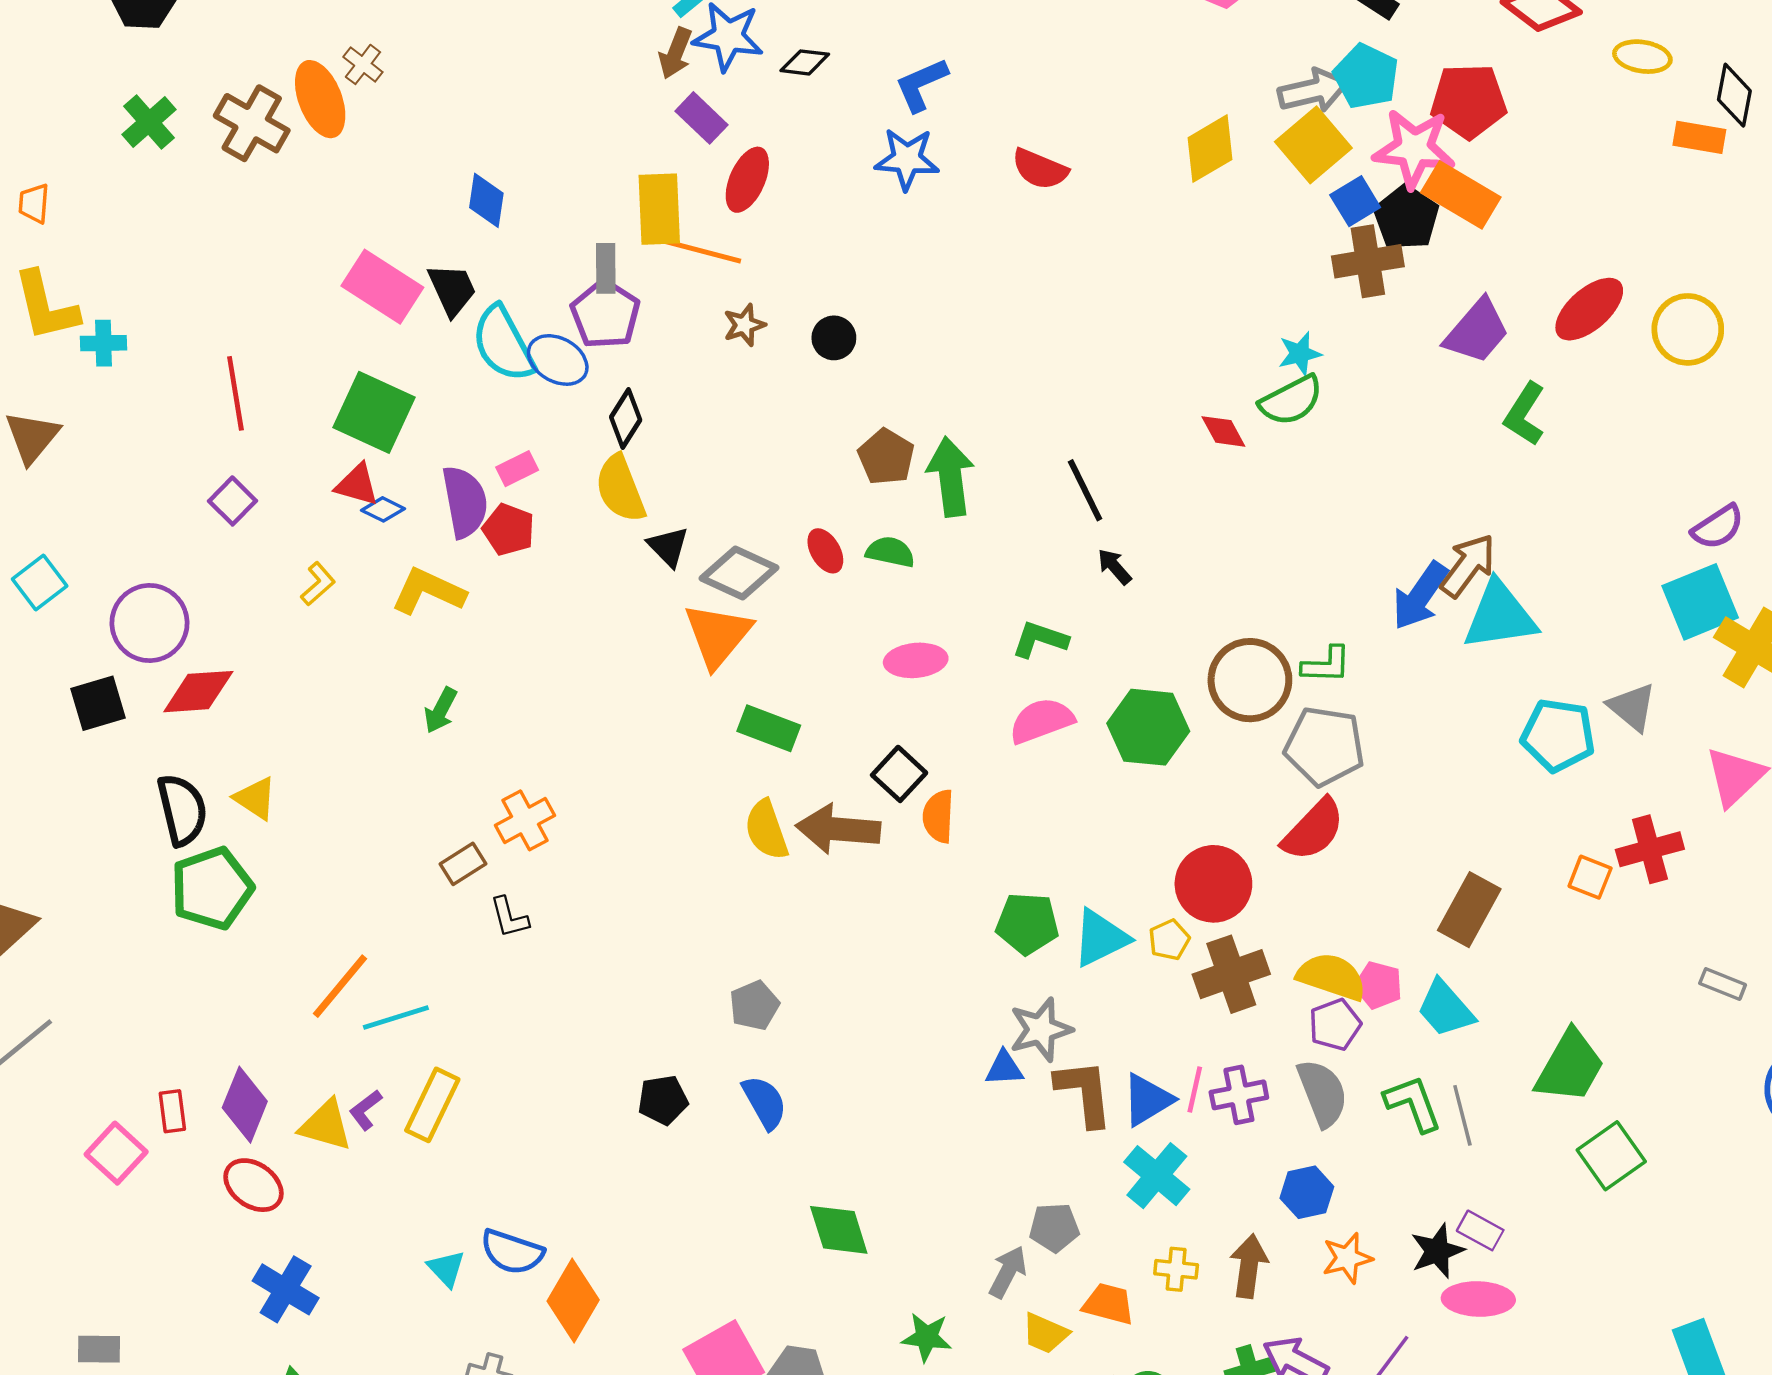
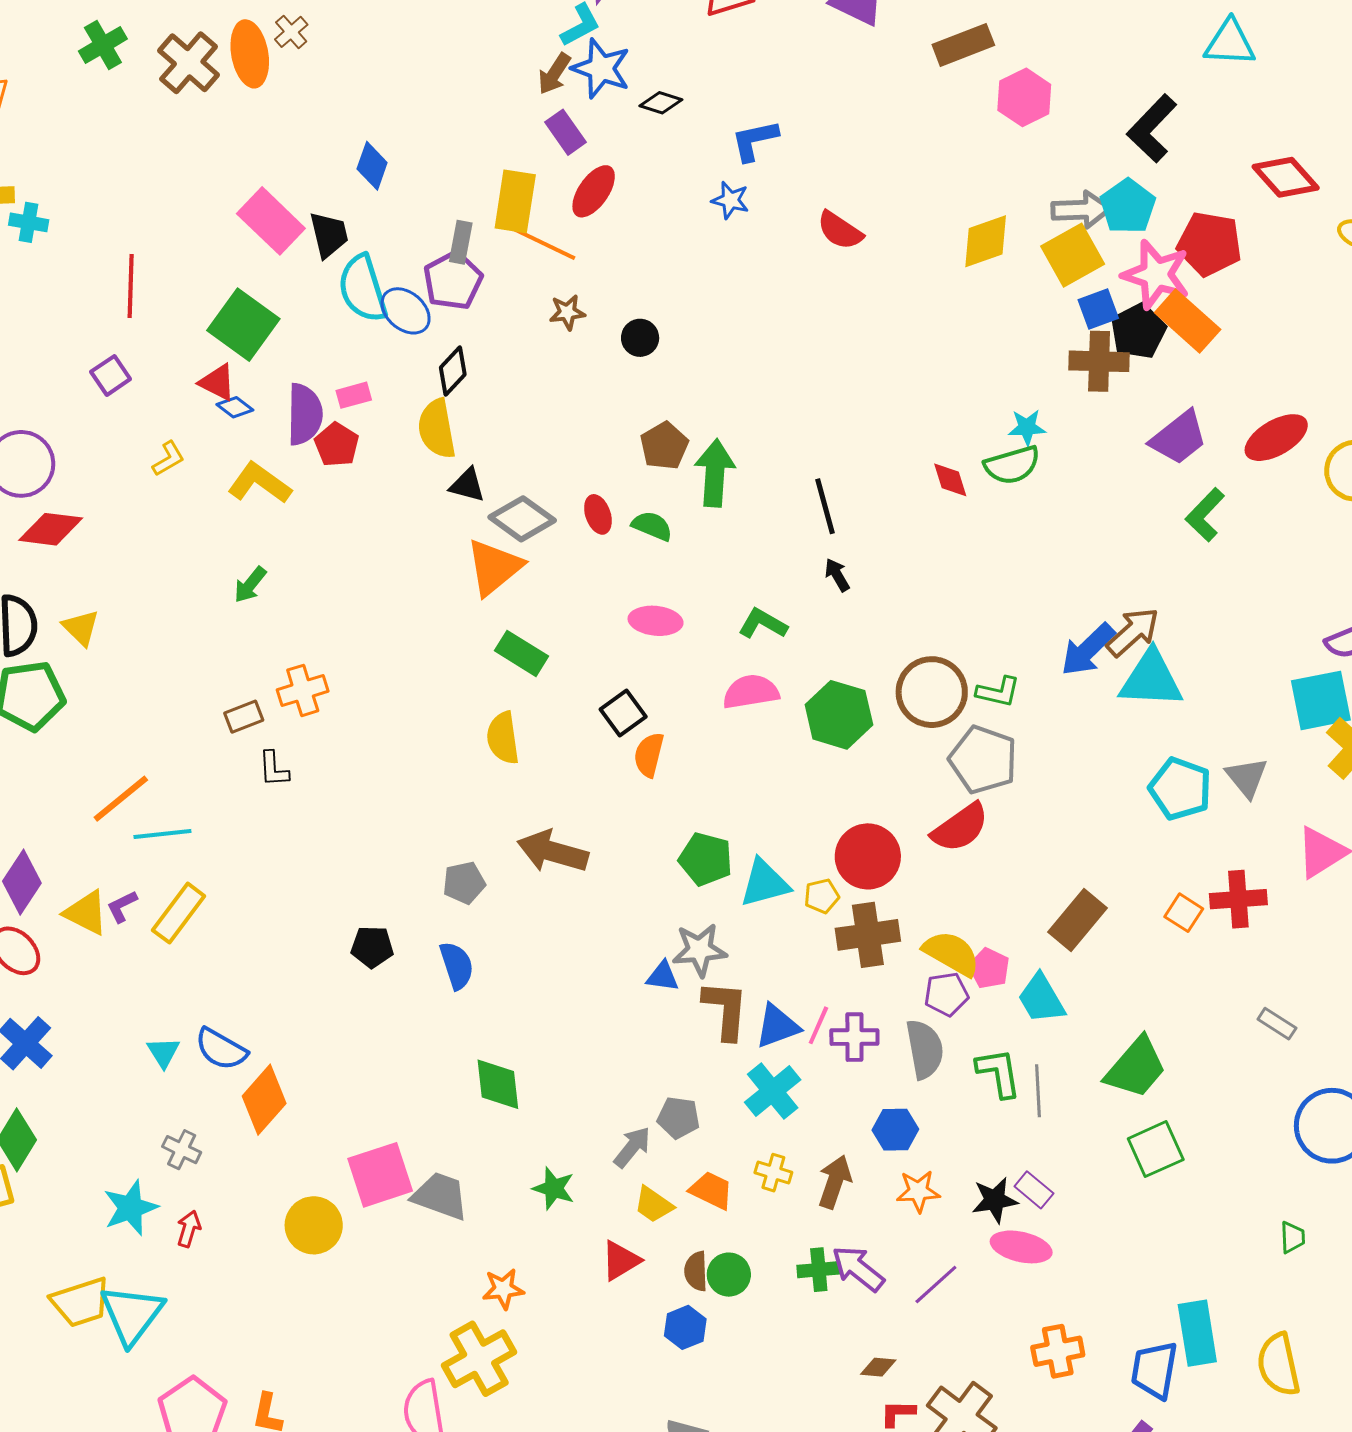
blue star: (907, 159) -> (730, 200), size x0.7
black triangle: (668, 547) -> (467, 485), turned -42
brown arrow: (838, 829) -> (553, 852), moved

